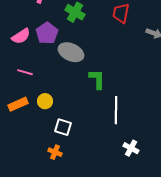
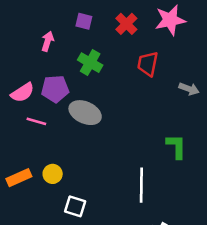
purple pentagon: (47, 33) -> (55, 89), turned 30
pink line: (25, 72) -> (36, 121), moved
green L-shape: (97, 79) -> (176, 146), moved

